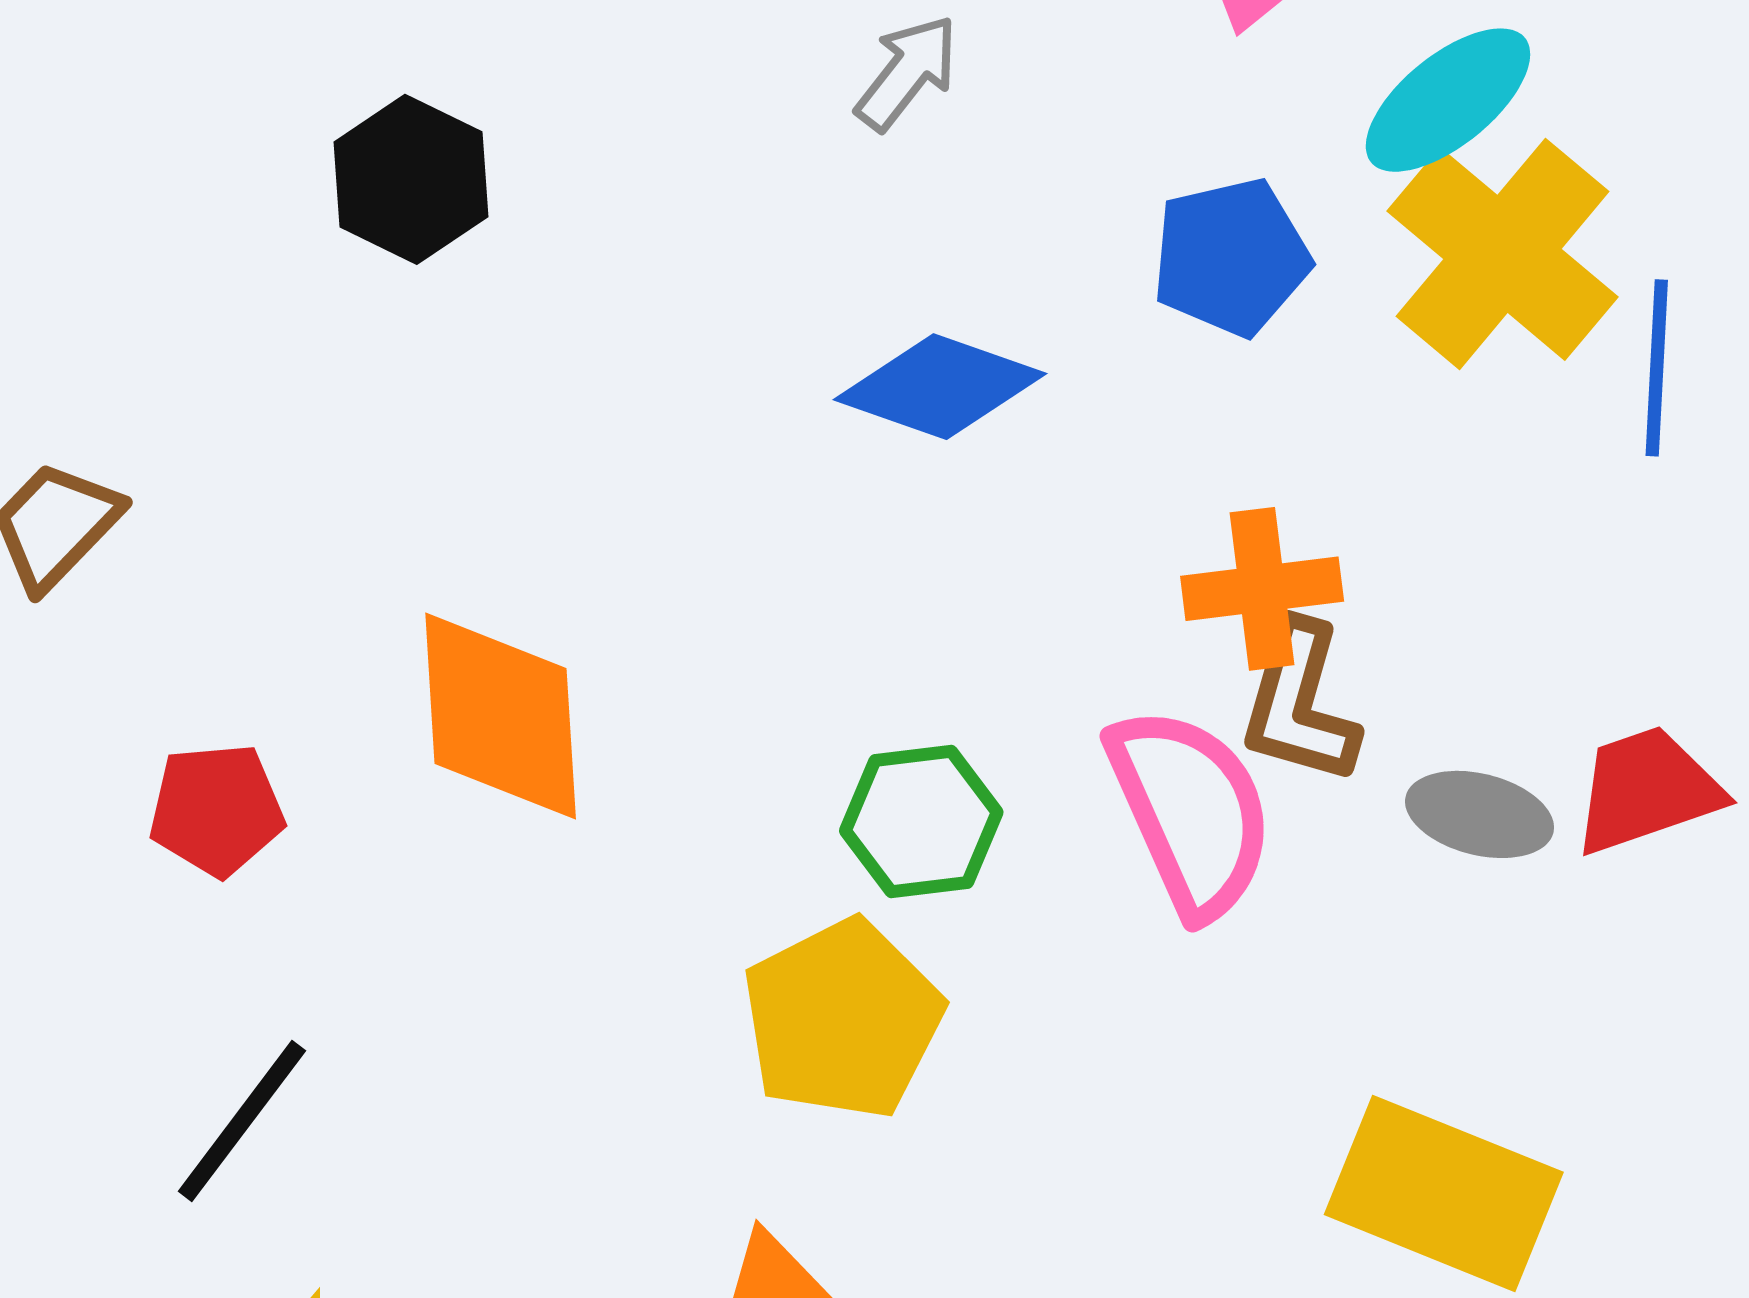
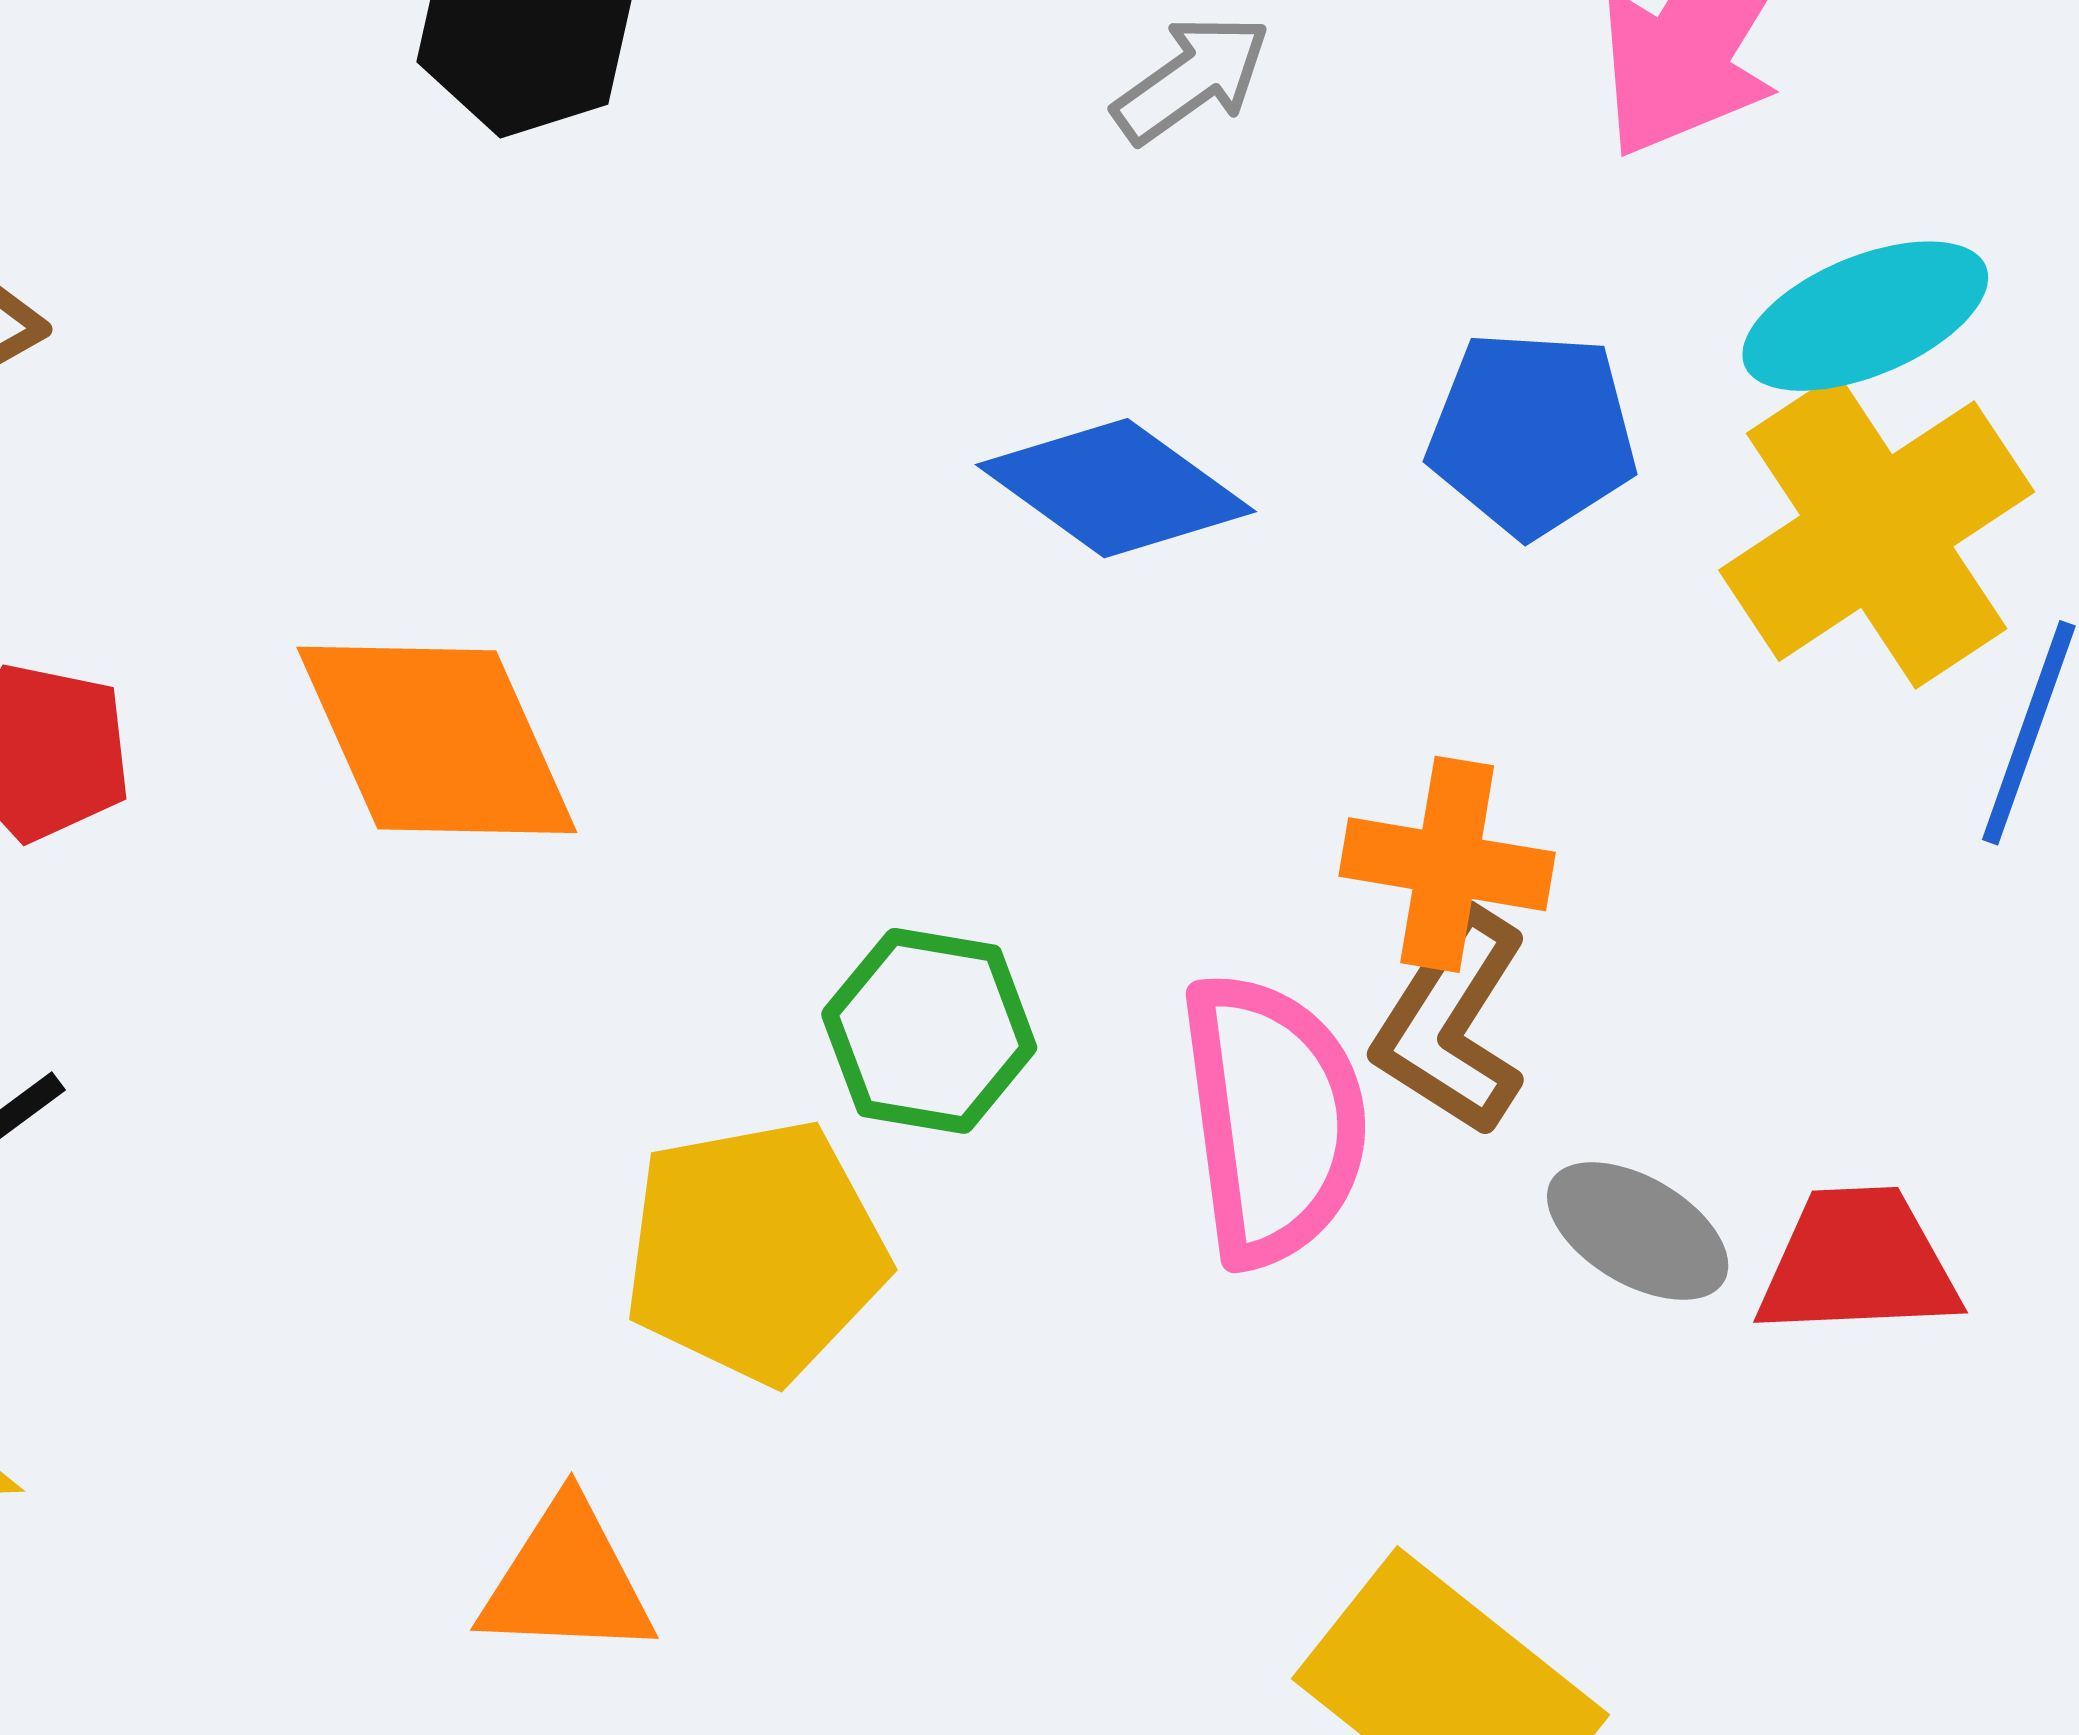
orange diamond: (501, 716) -> (437, 740), turned -37

